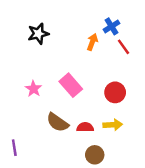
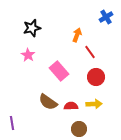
blue cross: (112, 26) -> (106, 17), moved
red line: (124, 47) -> (90, 52), moved
pink star: (33, 89) -> (28, 55), moved

